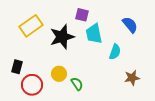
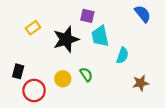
blue semicircle: (130, 25) -> (143, 14), moved
yellow rectangle: (31, 26) -> (33, 28), size x0.6
green semicircle: (77, 84) -> (86, 75), moved

